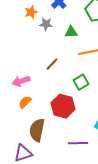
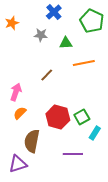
orange star: (31, 12) -> (12, 23), moved
pink arrow: (21, 81) -> (16, 92), turned 126
green square: (81, 82) -> (82, 117), moved

